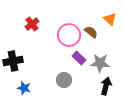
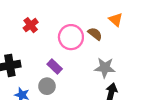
purple rectangle: (79, 58) -> (55, 67), moved
gray circle: (64, 80) -> (47, 86), moved

